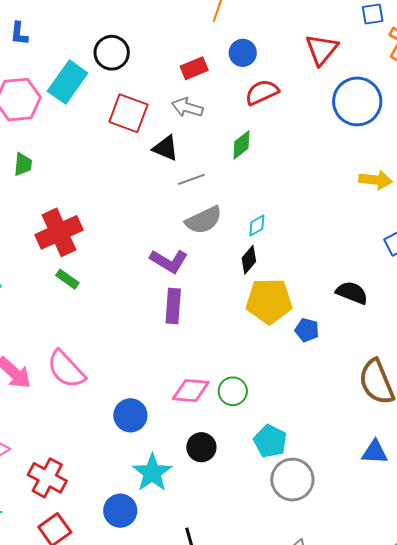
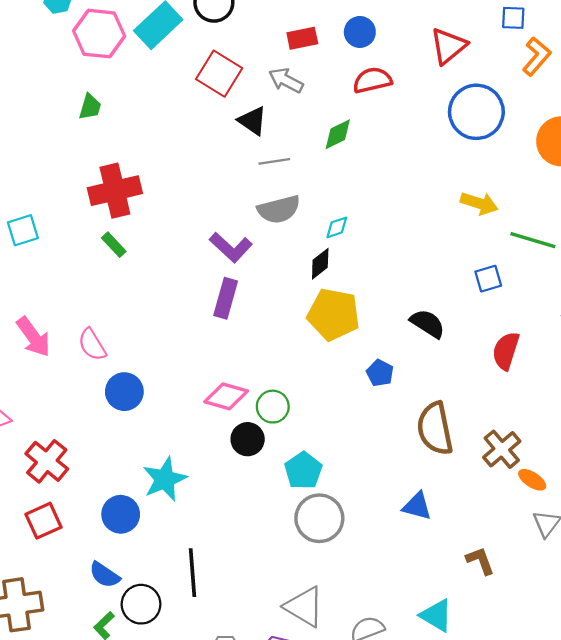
blue pentagon: (307, 330) -> (380, 373), moved
pink semicircle: (66, 369) -> (92, 345), size x0.7
blue circle: (130, 415) -> (124, 392), moved
black circle: (201, 447) -> (248, 439), moved

